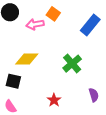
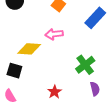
pink arrow: (35, 24) -> (54, 34), moved
green cross: (72, 64) -> (85, 65), moved

